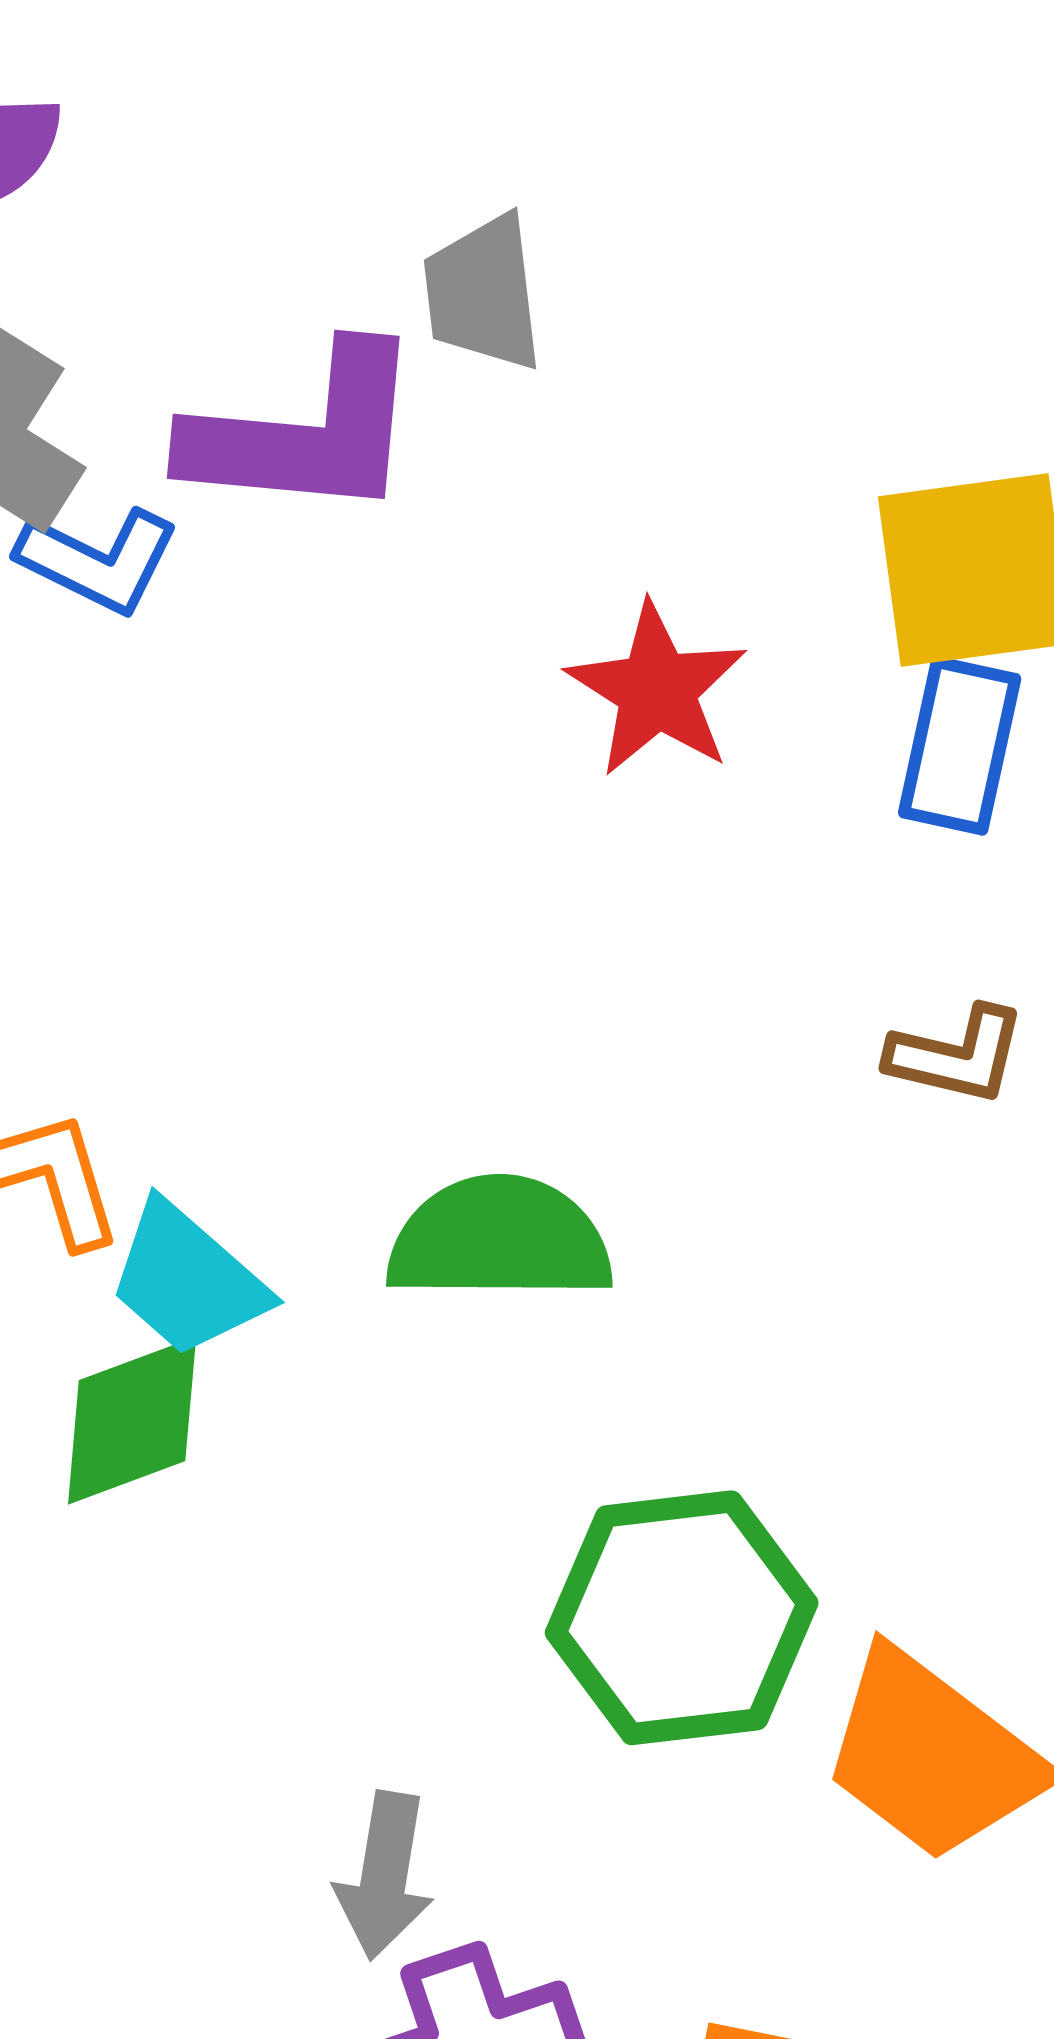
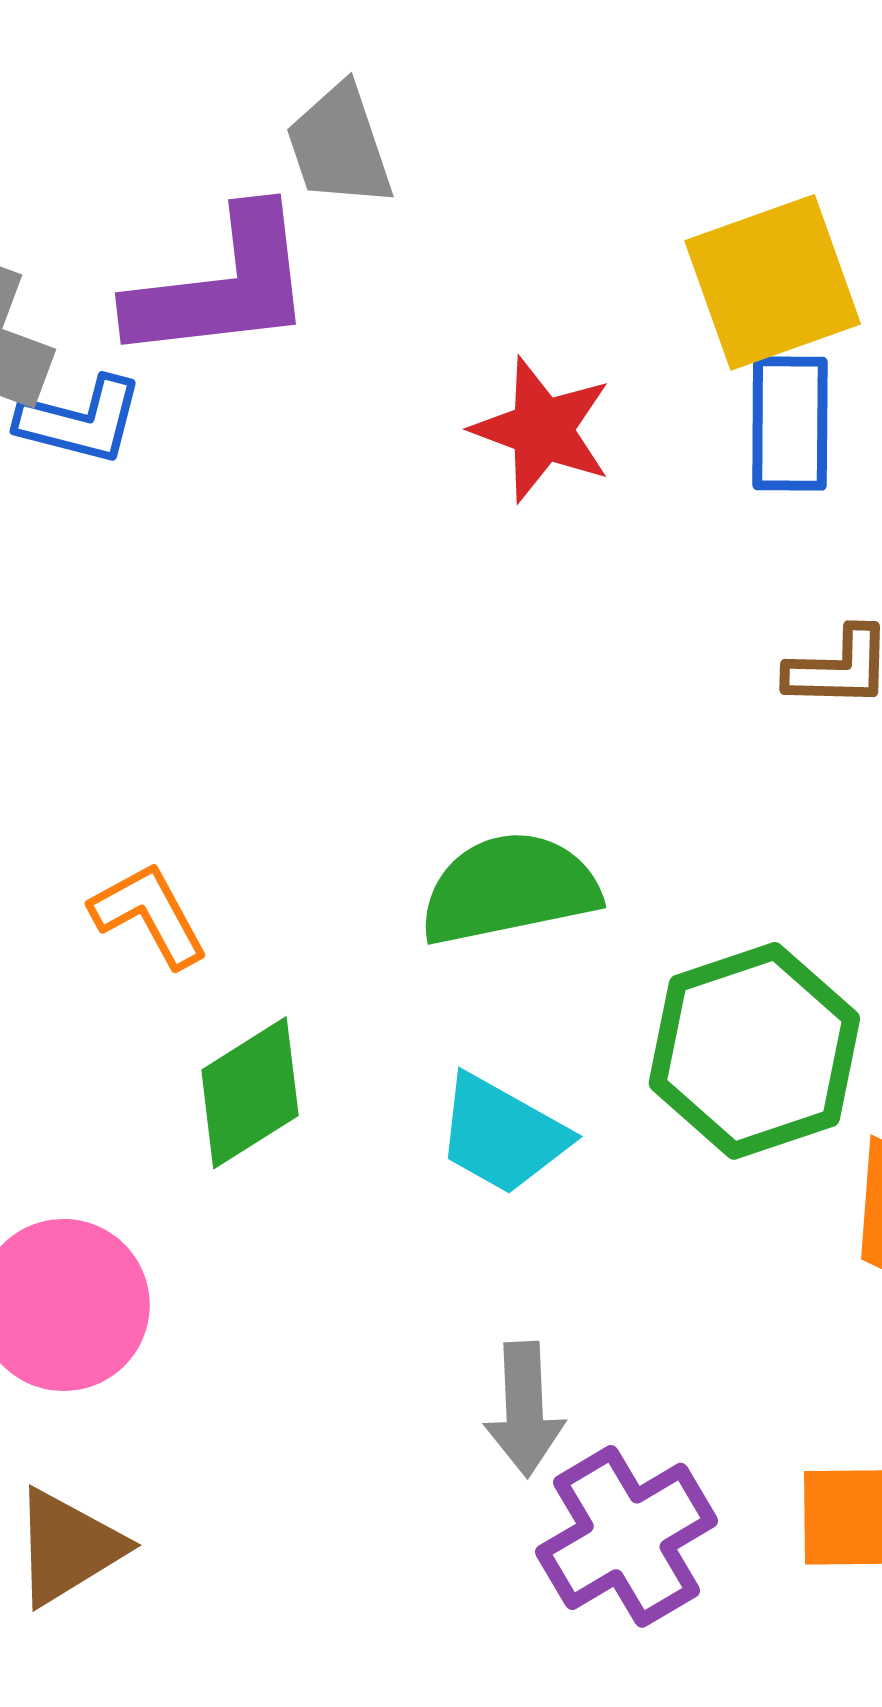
cyan trapezoid: (187, 1280) -> (502, 1135), moved
green hexagon: (682, 1618) -> (754, 1051), moved

